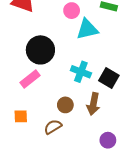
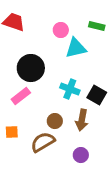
brown semicircle: (53, 127) -> (43, 142), size x1.4
purple circle: (108, 140) -> (81, 155), moved

